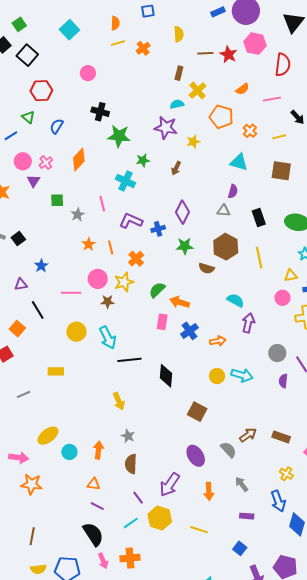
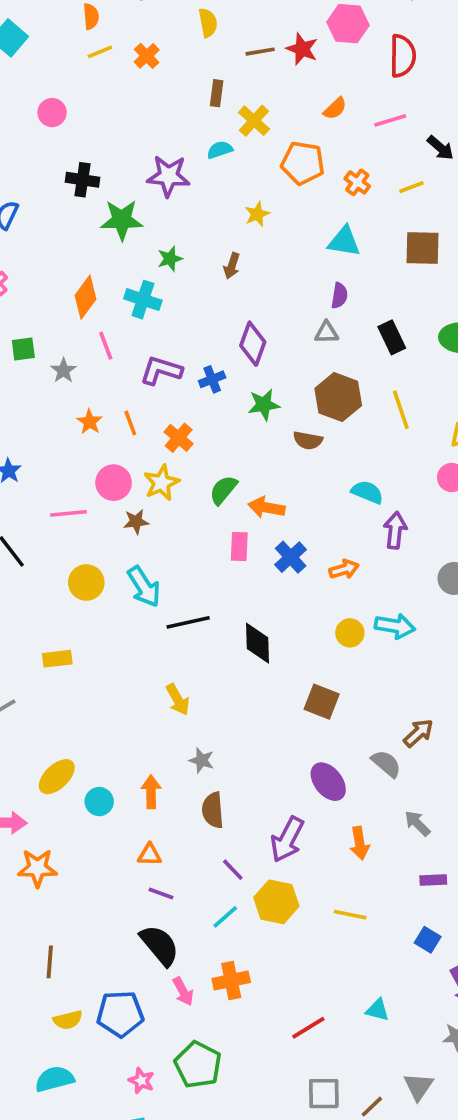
purple star: (166, 128) -> (168, 176), moved
orange diamond: (79, 159) -> (85, 297), moved

